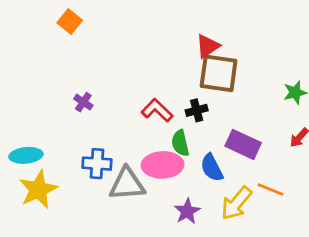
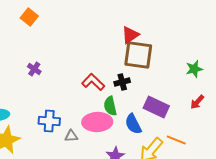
purple cross: (83, 102) -> (34, 69), moved
gray triangle: (127, 184) -> (71, 136), size x0.5

